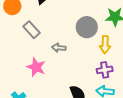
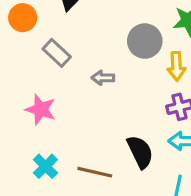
pink star: (36, 67) -> (41, 109), moved

